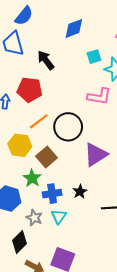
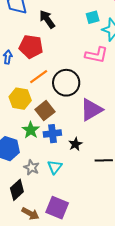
blue cross: (52, 194) -> (52, 134), moved

